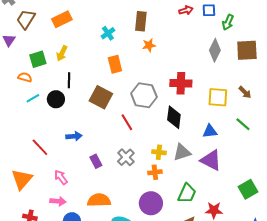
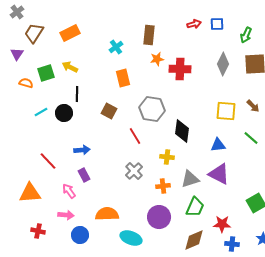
green arrow: (228, 22) -> (246, 35), moved
yellow arrow: (62, 53) -> (70, 67), turned 91
orange semicircle: (25, 77) -> (26, 83), moved
red cross: (181, 83) -> (180, 69), moved
brown square: (101, 97) -> (109, 111), size x0.7
yellow cross: (159, 152) -> (167, 157), moved
gray triangle: (182, 152) -> (190, 179), moved
purple rectangle: (96, 161) -> (84, 175), moved
orange triangle: (22, 179) -> (30, 193), turned 45

